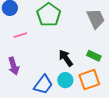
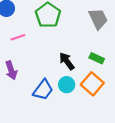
orange square: (89, 80) -> (92, 84), turned -30

